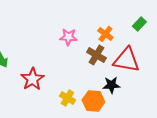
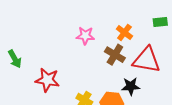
green rectangle: (139, 24) -> (160, 22), turned 40
red star: (32, 79) -> (47, 80), turned -30

